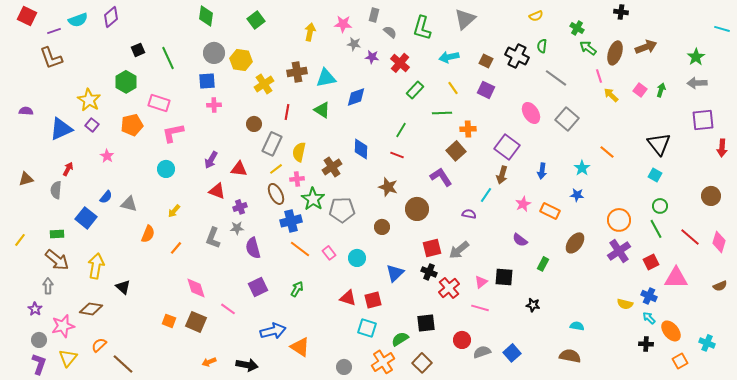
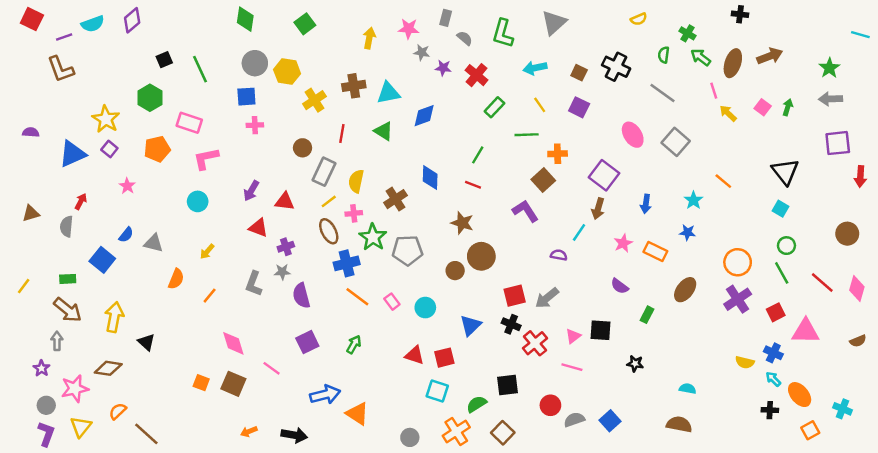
green semicircle: (542, 46) -> (664, 55), moved
brown circle: (417, 209) -> (481, 256), moved

